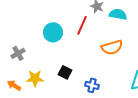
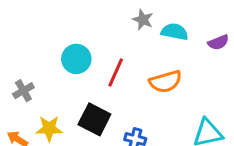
red line: (82, 25) -> (116, 73), moved
black square: (65, 72) -> (94, 119), size x1.5

